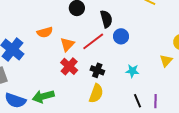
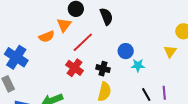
blue circle: (121, 36) -> (126, 51), moved
red line: (93, 41) -> (83, 42), moved
orange triangle: (67, 44) -> (64, 25), moved

